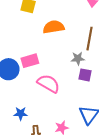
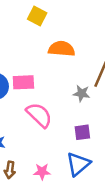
purple square: (85, 75) -> (82, 132), moved, turned -32

